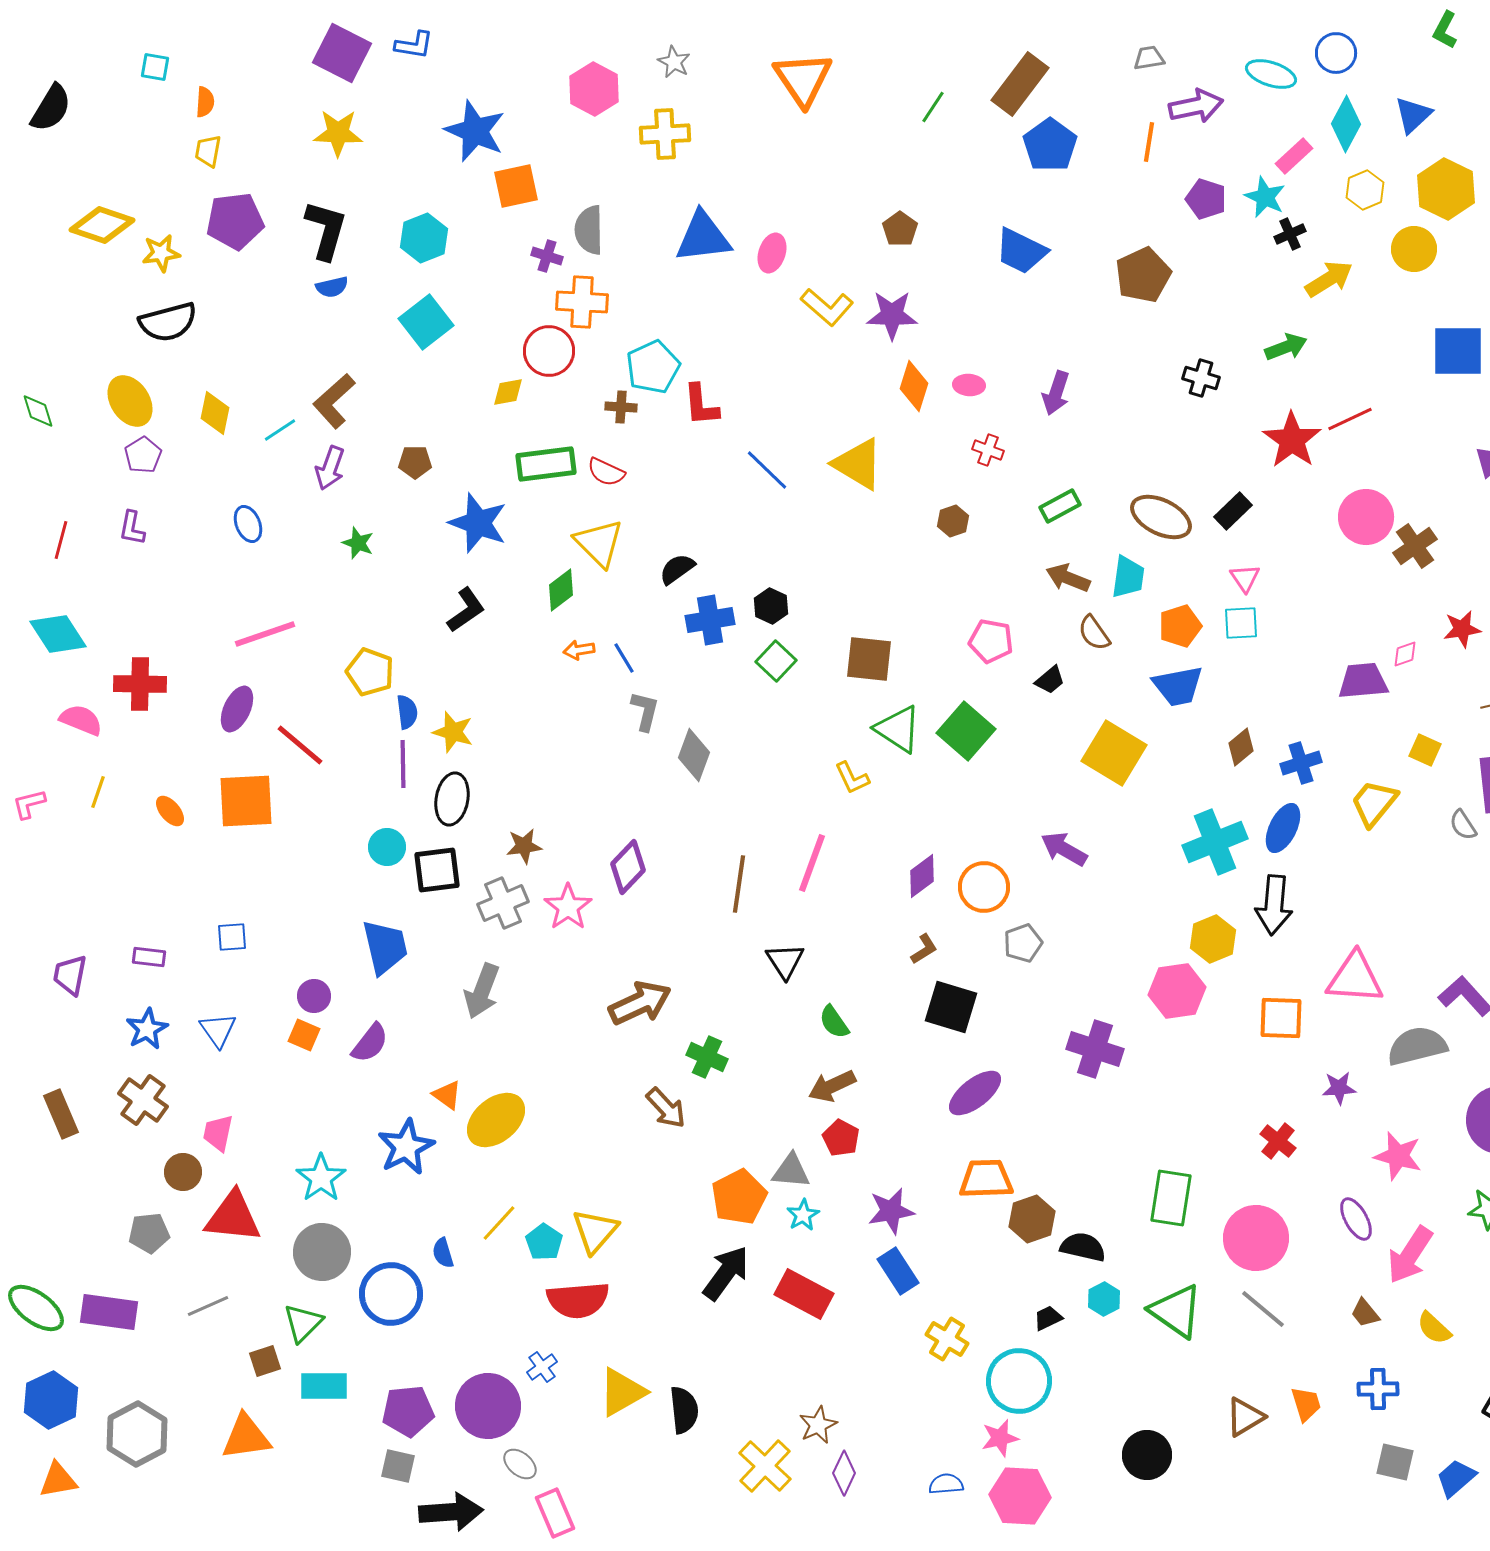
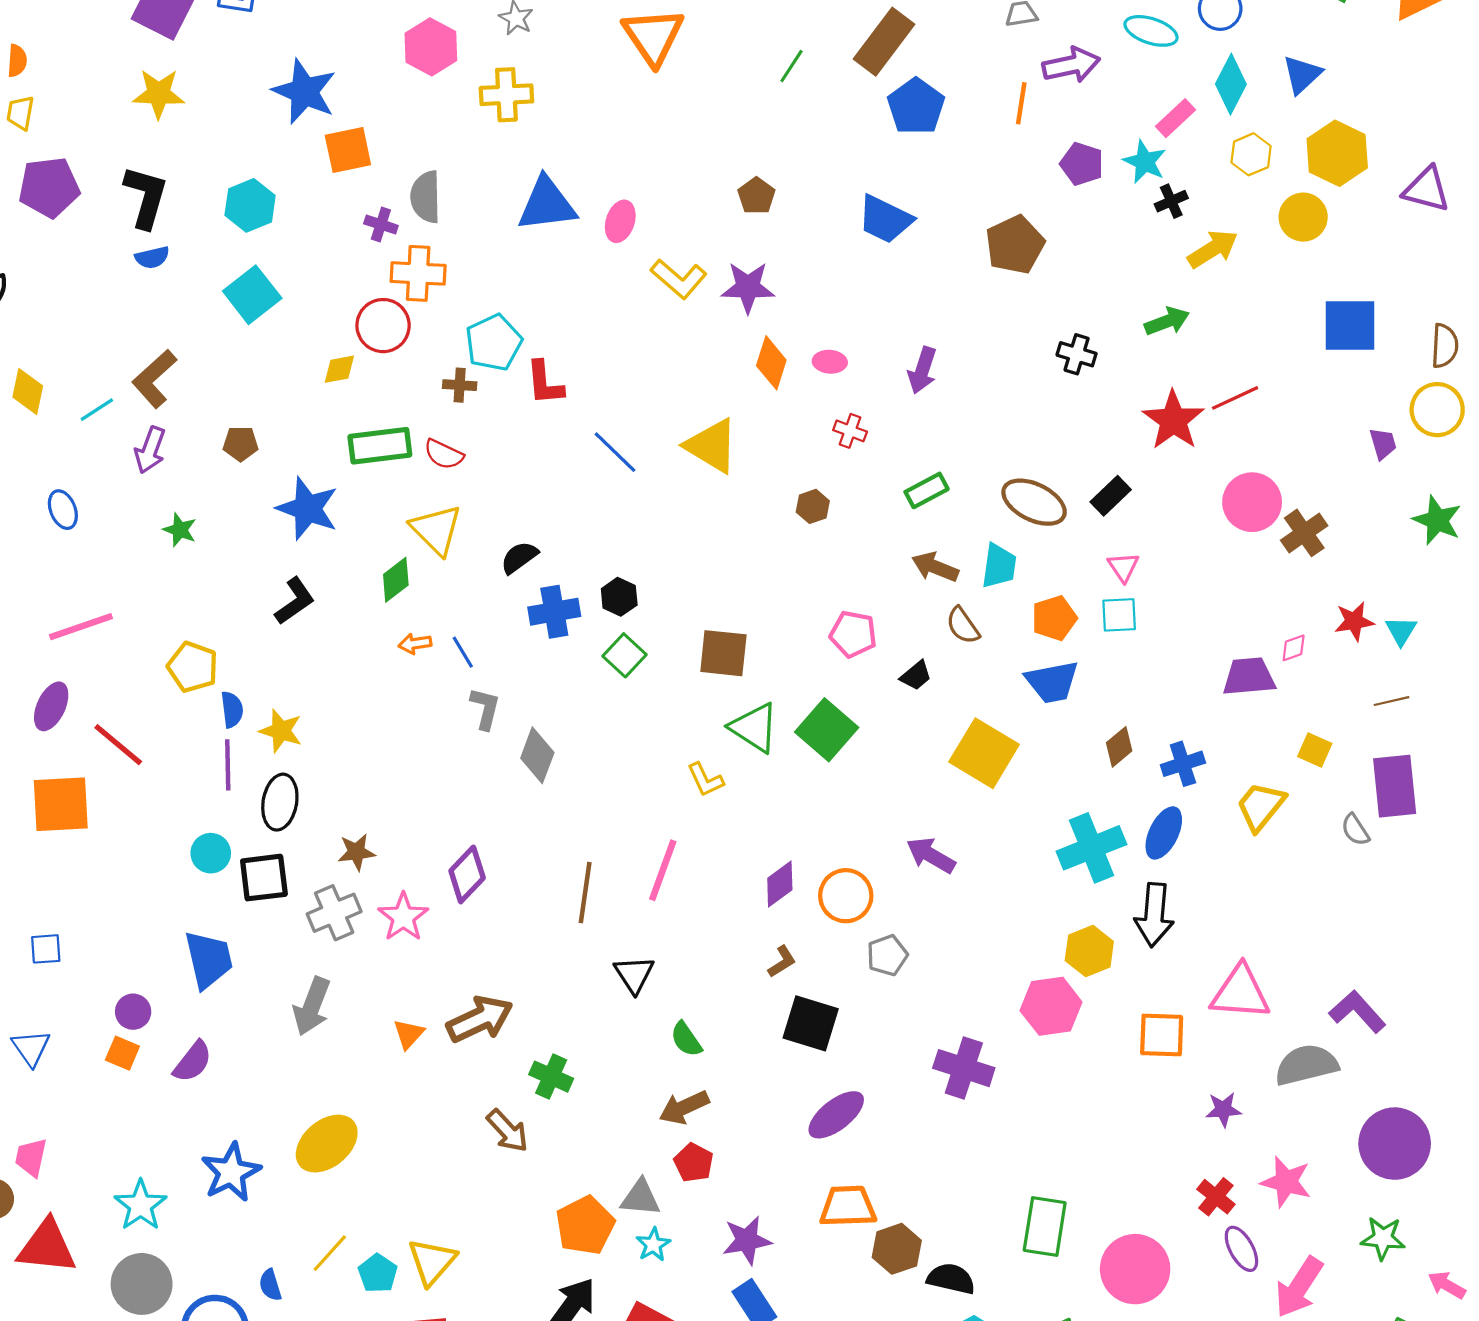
orange triangle: (447, 1095) -> (409, 1034), moved, turned 36
red cross: (1278, 1141) -> (1216, 1197), moved

